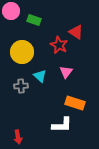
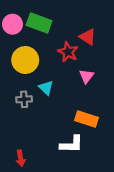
pink circle: (11, 11) -> (13, 24), moved
green rectangle: (34, 20) -> (39, 23), size x1.5
pink triangle: (66, 72) -> (86, 76), moved

